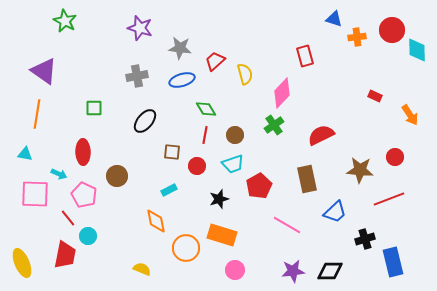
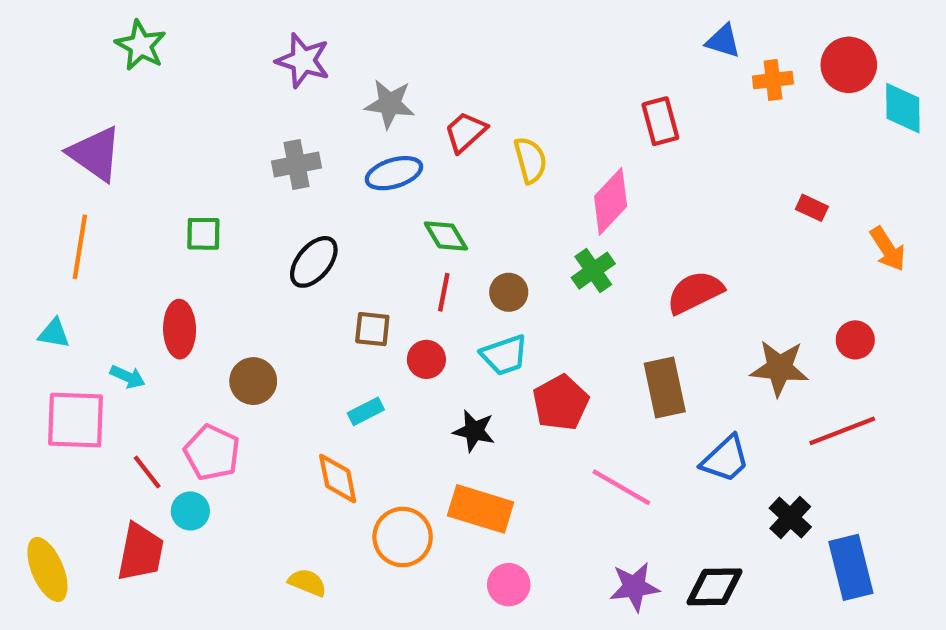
pink pentagon: (84, 195) -> (212, 453), moved
black star: (219, 199) -> (474, 431), turned 30
black cross: (365, 239) -> (790, 518), turned -30

